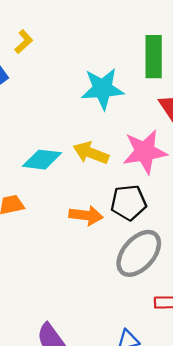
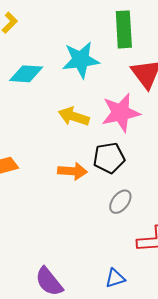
cyan diamond: (42, 160) -> (26, 74), moved
gray ellipse: (139, 253) -> (120, 202), size x0.6

